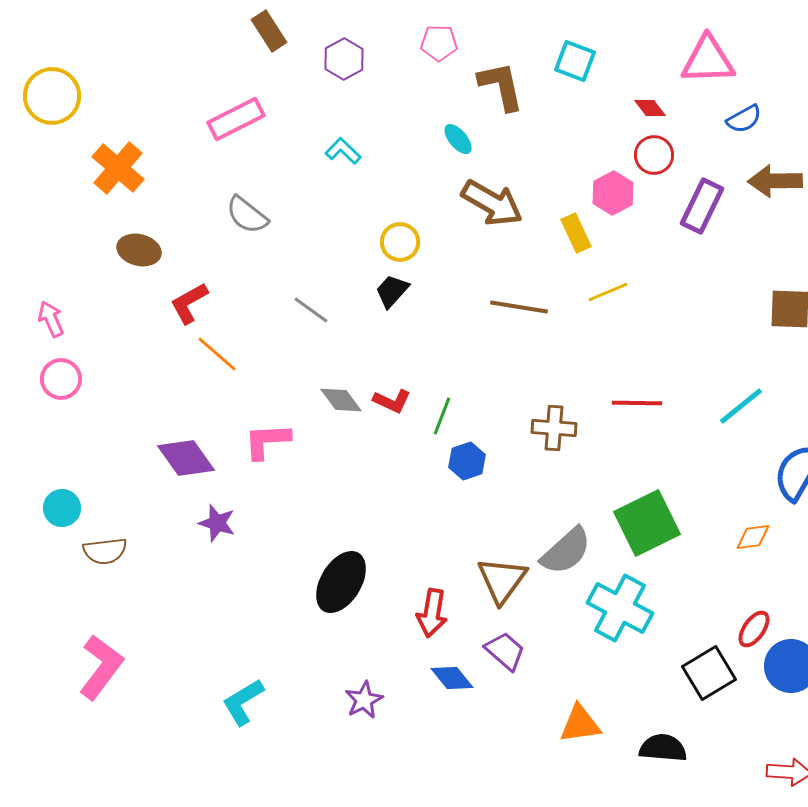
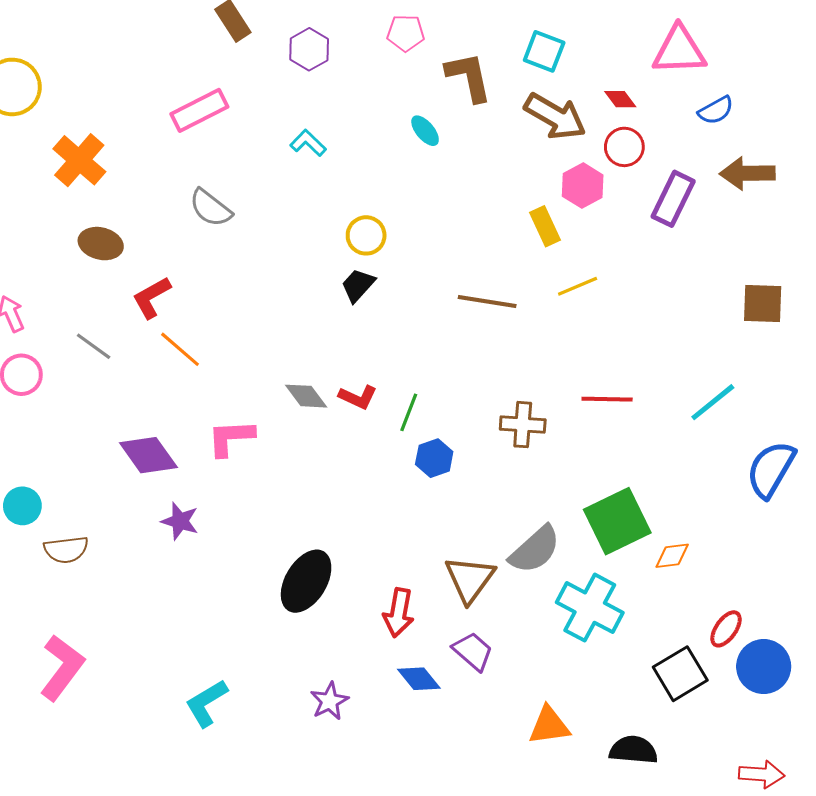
brown arrow: (492, 203) -> (555, 116), moved
gray line: (311, 310) -> (94, 346), moved
orange diamond: (753, 537) -> (672, 556), moved

